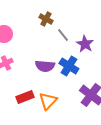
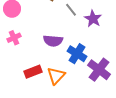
blue cross: (69, 66) -> (77, 54), moved

